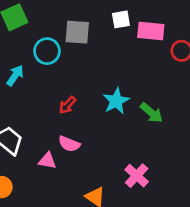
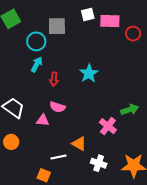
cyan arrow: (15, 76) -> (37, 64), moved
red arrow: (67, 105) -> (54, 79), turned -32
green arrow: (151, 113) -> (130, 110), moved, turned -54

